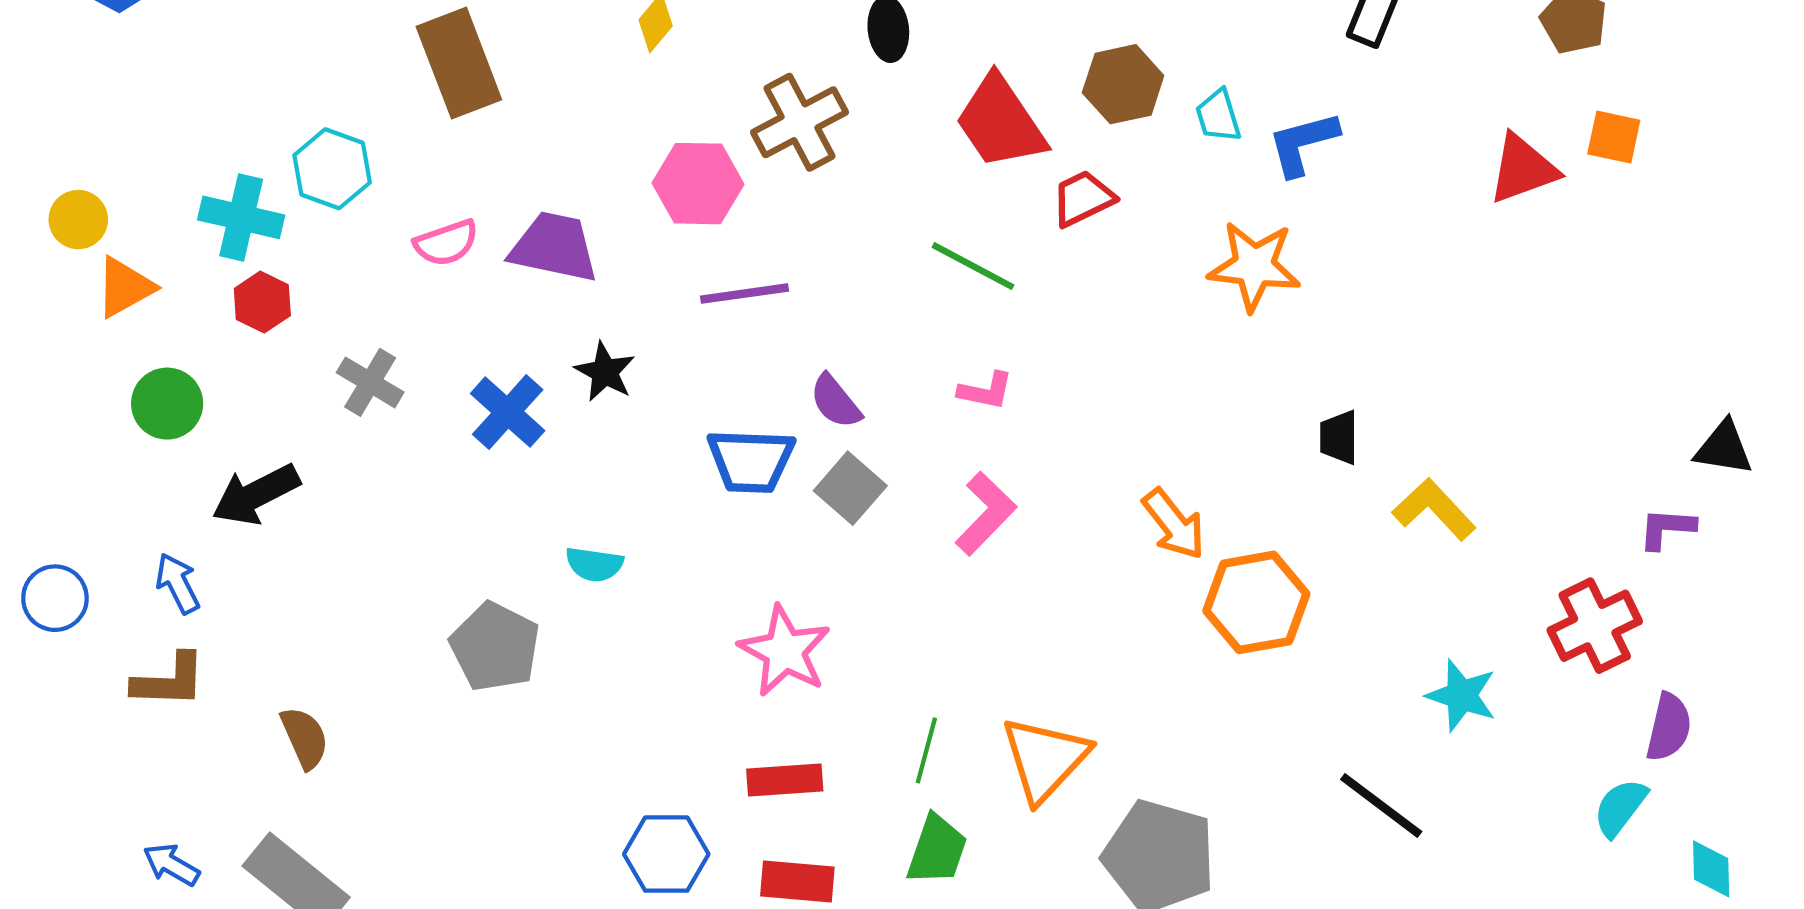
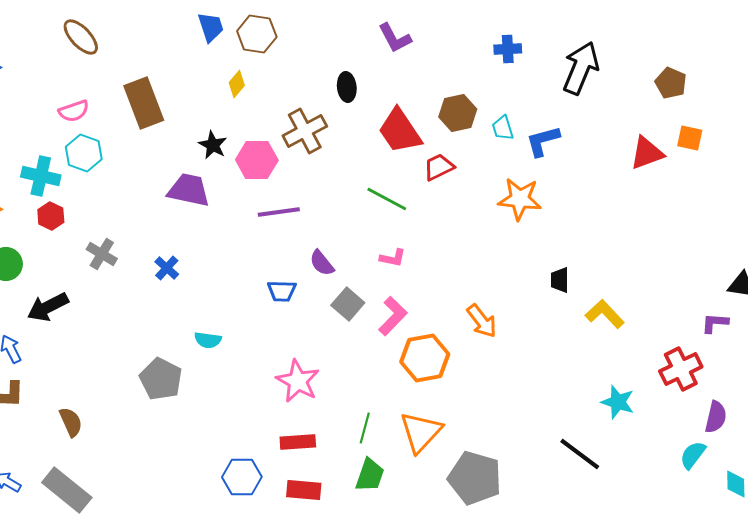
pink semicircle: (446, 243) -> (74, 111), moved
black star: (605, 372) -> (213, 145), moved
blue cross: (508, 412) -> (167, 268), size x0.7
blue trapezoid: (751, 461) -> (282, 291), size x0.7
gray square: (850, 488) -> (348, 304), moved
orange hexagon: (1256, 602) -> (425, 358), moved

